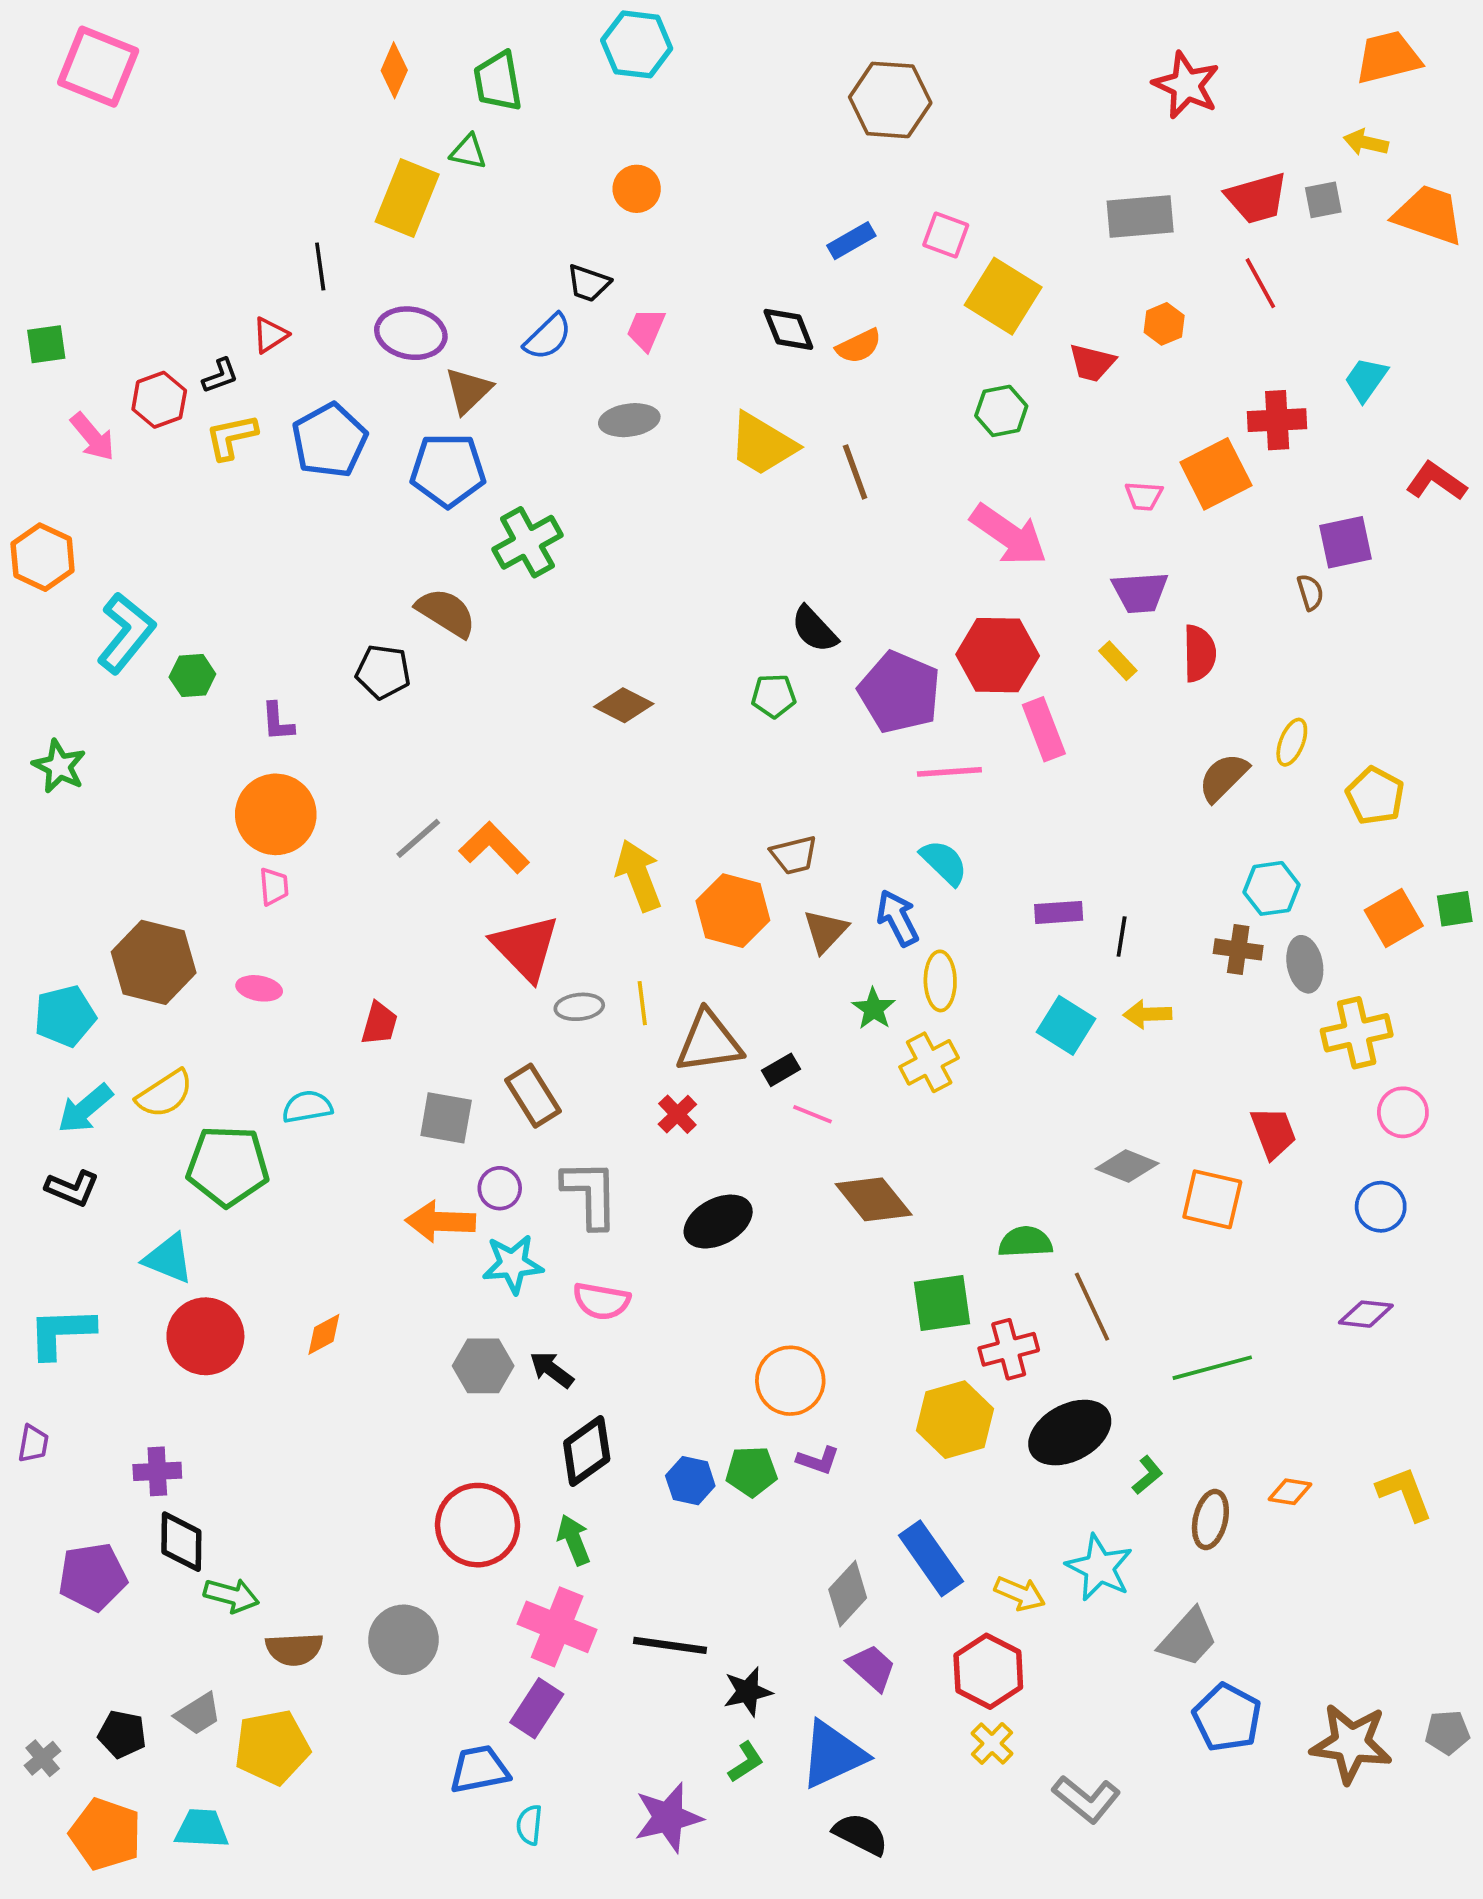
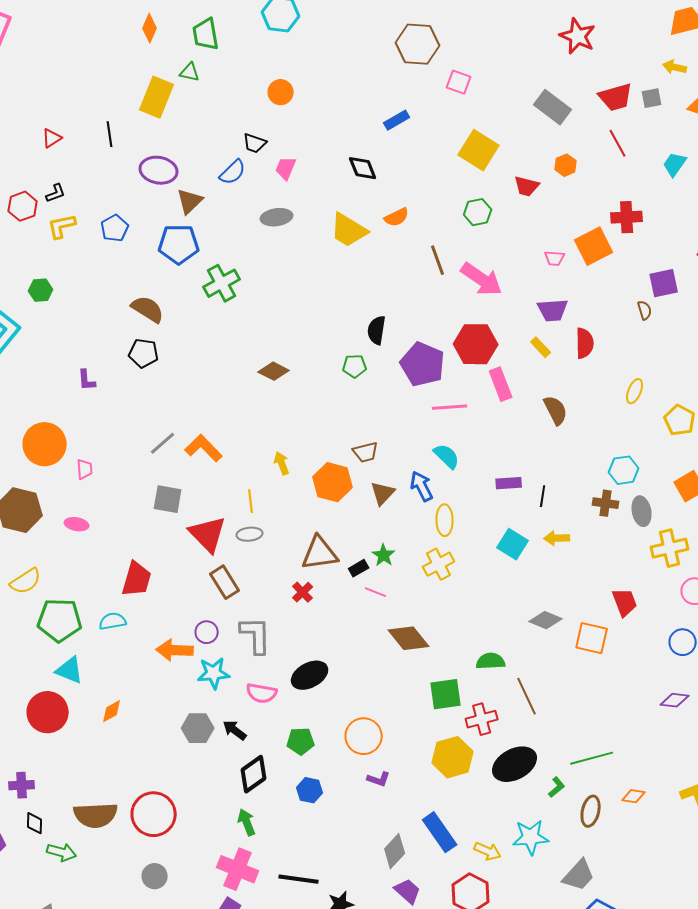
gray rectangle: (1140, 217) -> (553, 107), turned 42
pink square: (946, 235) -> (459, 82), moved
red triangle: (270, 335) -> (52, 138), moved
orange semicircle: (859, 346) -> (397, 217), moved
cyan trapezoid: (1366, 379) -> (675, 164), moved
blue pentagon: (329, 440) -> (115, 228), size x0.7
brown line: (855, 472) -> (438, 260), moved
brown semicircle: (446, 613) -> (148, 309), moved
black semicircle: (814, 629) -> (377, 330), turned 52
green hexagon: (192, 676) -> (41, 290), moved
brown semicircle: (1223, 777) -> (556, 410), moved, turned 108
orange circle: (276, 814) -> (45, 444), moved
yellow arrow: (639, 875) -> (282, 463), size x0.6
red triangle: (526, 948) -> (208, 534), moved
yellow line: (642, 1003) -> (251, 501), moved
green star: (874, 1009) -> (384, 555), moved
red trapezoid: (379, 1023) -> (137, 579), moved, size x1.5
cyan semicircle: (307, 1107) -> (113, 621), moved
gray square: (446, 1118) -> (168, 499), moved
black ellipse: (718, 1222) -> (310, 675), moved
cyan triangle: (168, 1259) -> (70, 670), moved
green line: (1212, 1368) -> (592, 758), moved
green pentagon: (751, 1471) -> (301, 741), moved
red circle: (478, 1525) -> (154, 814), moved
black diamond: (181, 1542) -> (35, 823), size x0.7
cyan star: (1099, 1568) -> (531, 837), turned -30
gray circle: (403, 1640) -> (155, 876), size x0.7
brown semicircle: (294, 1649) -> (96, 815), moved, size x1.4

